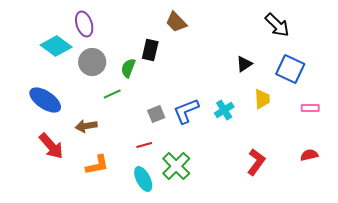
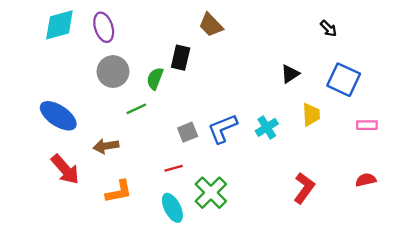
black arrow: (277, 25) -> (328, 28), size x0.6
cyan diamond: (56, 46) -> (59, 25), moved, turned -52

